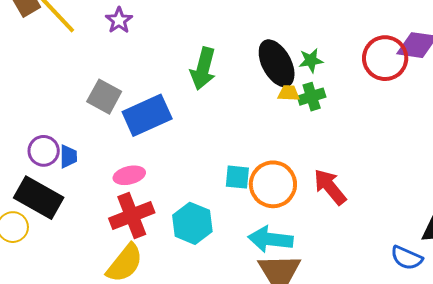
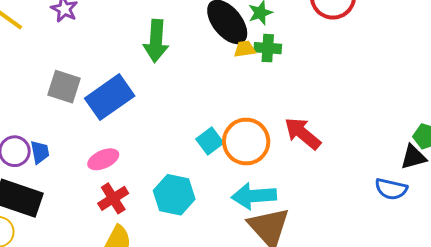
green cross: (312, 97) -> (268, 48), turned 32
cyan square: (237, 177) -> (210, 141), turned -32
red cross: (132, 216) -> (113, 198), size x0.7

